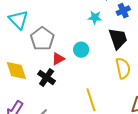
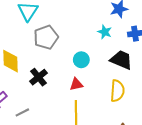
black trapezoid: (118, 39) -> (121, 60), turned -65
red triangle: (58, 59) -> (76, 84), moved

